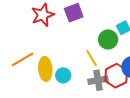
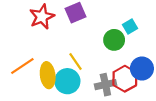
yellow line: (92, 58) -> (76, 61), moved
cyan circle: (63, 75) -> (67, 81), size x1.5

